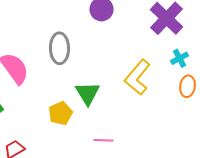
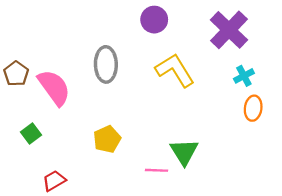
yellow L-shape: (138, 77) -> (175, 70), moved, turned 108
green triangle: (88, 93) -> (184, 152), moved

